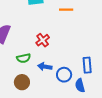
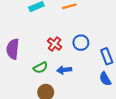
blue circle: (64, 75) -> (81, 43), moved

